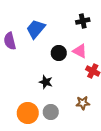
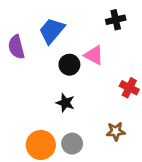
pink triangle: (80, 51) -> (94, 55), moved
black circle: (59, 53) -> (69, 65), moved

